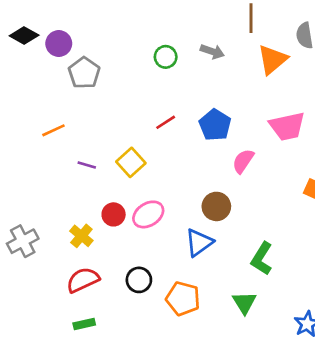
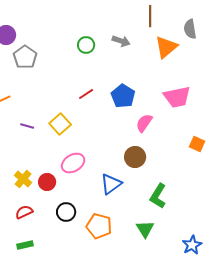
brown circle: (216, 206) -> (135, 157), moved
red circle: (114, 214) -> (47, 182), moved
red semicircle: (83, 280) -> (24, 212), size x0.7

